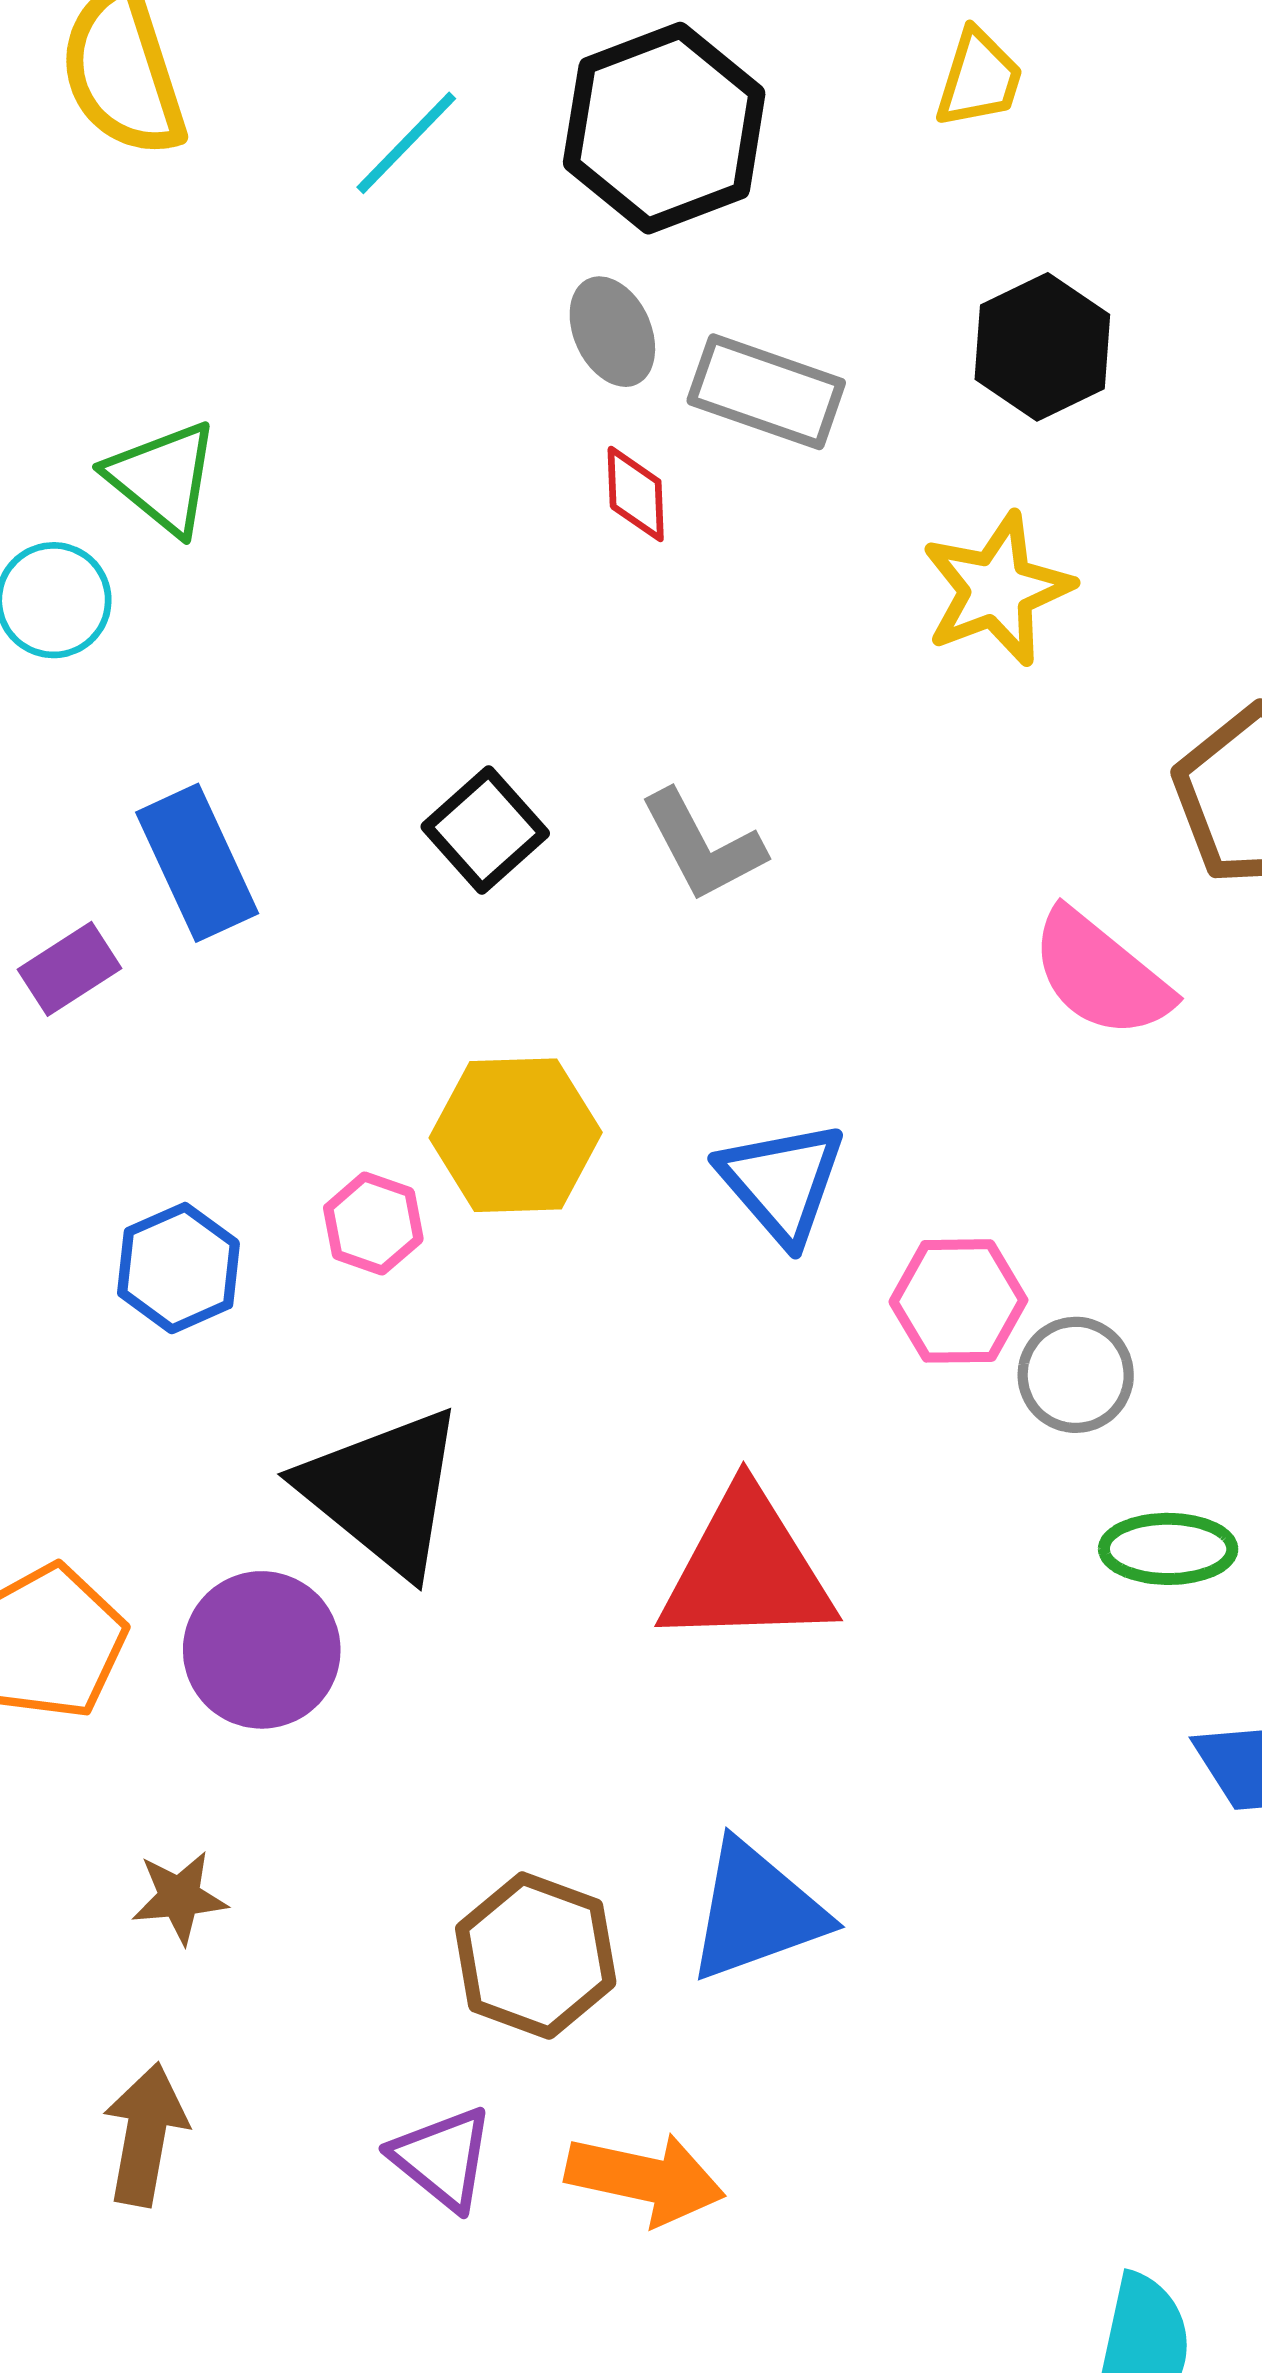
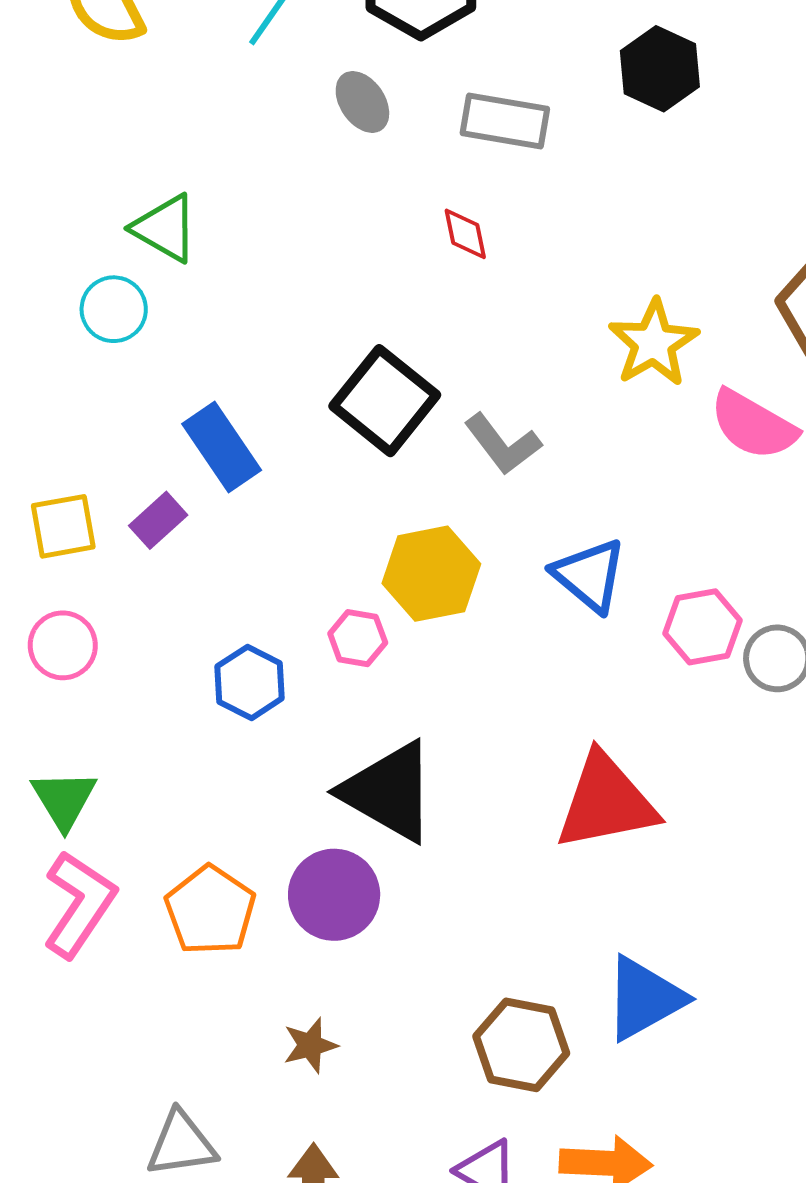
gray ellipse: (612, 332) -> (362, 102), moved
red diamond: (636, 494) -> (465, 234), moved
yellow star: (997, 589) -> (654, 343), moved
black square: (485, 830) -> (385, 401), size x1.5
gray L-shape: (703, 846) -> (503, 444), moved

